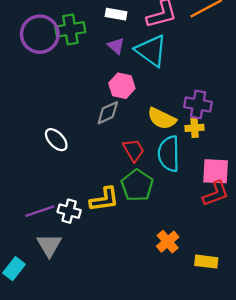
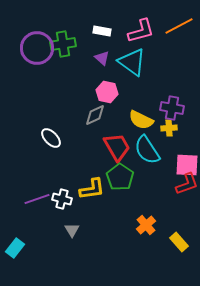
red trapezoid: (134, 150) -> (117, 147), size x1.4
cyan semicircle: (169, 154) -> (147, 150), turned -32
gray triangle: (49, 245) -> (72, 230), moved, size x0.7
yellow rectangle: (206, 262) -> (179, 242), turned 42

